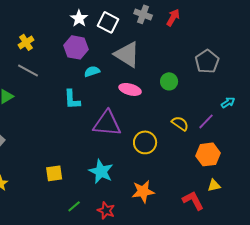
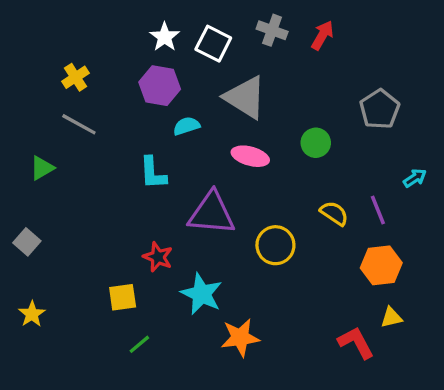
purple line: (206, 121) -> (378, 210), turned -66
orange star: (143, 191) -> (240, 338), moved
green line: (74, 206) -> (139, 344), moved
red star: (106, 210) -> (158, 257), moved

